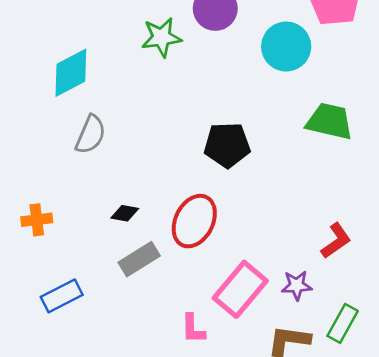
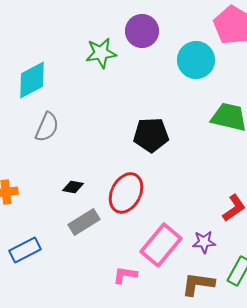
pink L-shape: (193, 329) -> (125, 275), turned 100

